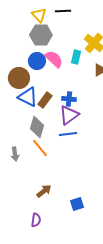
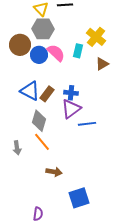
brown circle: (19, 78) -> (20, 45), moved
blue line: (68, 134) -> (87, 124), moved
brown arrow: (44, 191) -> (54, 172), moved, turned 49
blue square: (77, 204) -> (79, 198), size x1.5

